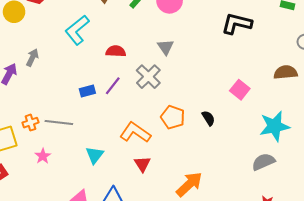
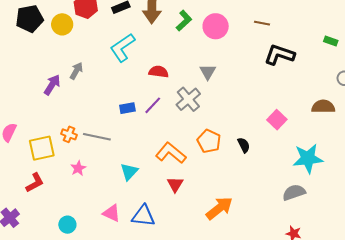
orange cross: (30, 123) -> (69, 134), turned 35

